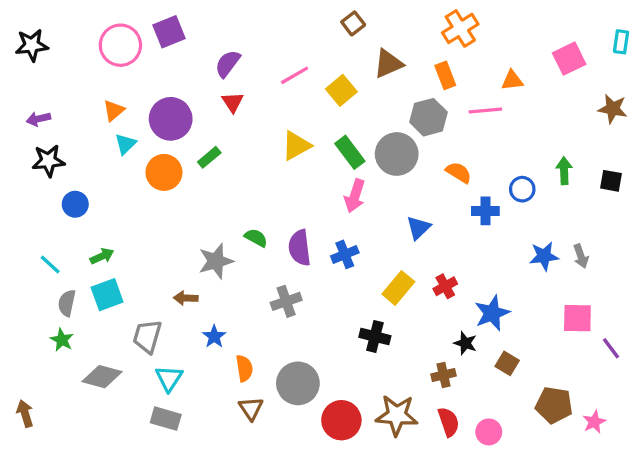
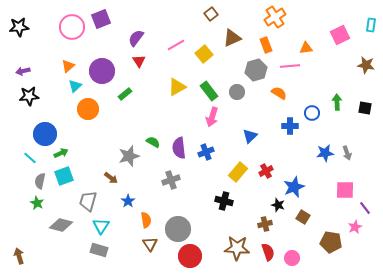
gray circle: (397, 154) -> (237, 92), size x0.6
orange circle: (164, 172) -> (88, 109), moved
orange semicircle: (459, 172) -> (279, 93), moved
blue circle: (75, 204) -> (45, 134), moved, size x1.5
brown arrow: (186, 298) -> (111, 178), turned -144
brown arrow: (25, 413) -> (19, 256), moved
red circle: (341, 420) -> (190, 256), moved
pink star: (594, 422) -> (355, 227), moved

